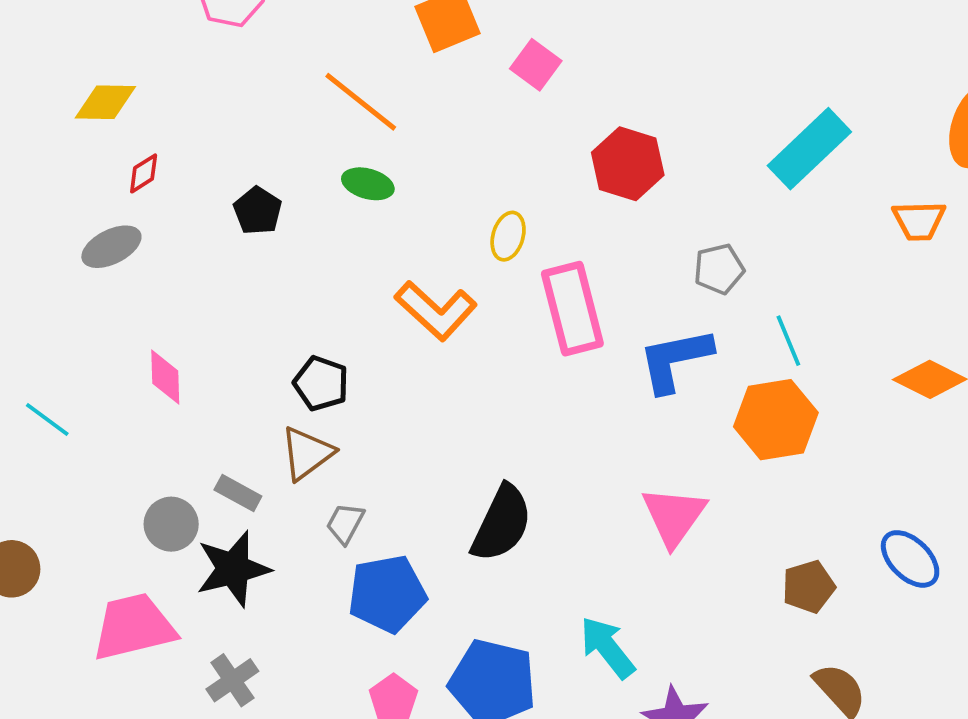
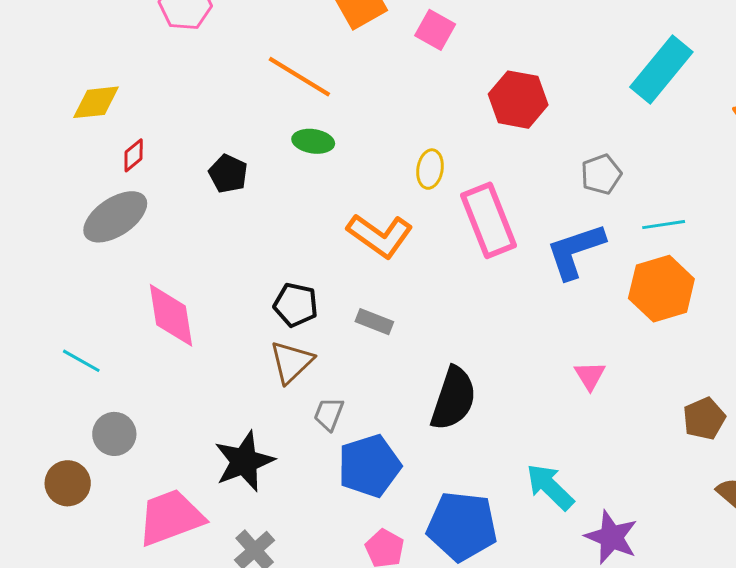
gray ellipse: (111, 247) -> (115, 217), size x1.4
cyan line: (788, 341) -> (664, 225), turned -69
pink diamond: (165, 377) -> (171, 315), size x1.5
gray rectangle: (238, 493) -> (374, 322), moved
pink triangle: (674, 516) -> (590, 376), size x0.6
gray circle: (171, 524) -> (114, 434), moved

